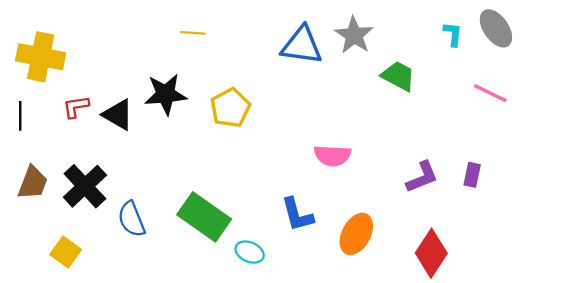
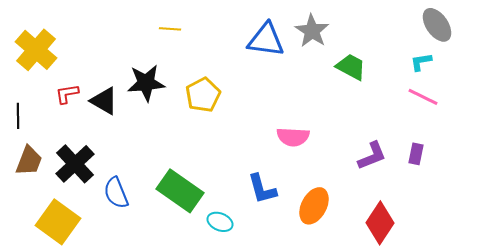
cyan L-shape: (453, 34) -> (421, 62), moved, turned -105
yellow cross: (41, 57) -> (36, 50), turned 30
pink line: (490, 93) -> (423, 97), moved
black line: (20, 116) -> (18, 116), moved
yellow square: (66, 252) -> (58, 222), size x1.6

